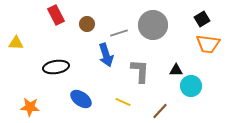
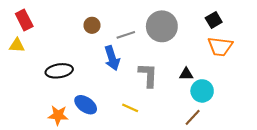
red rectangle: (56, 15) -> (24, 20), moved
orange star: (30, 107) -> (58, 115), moved
brown line: (160, 111) -> (193, 117), moved

